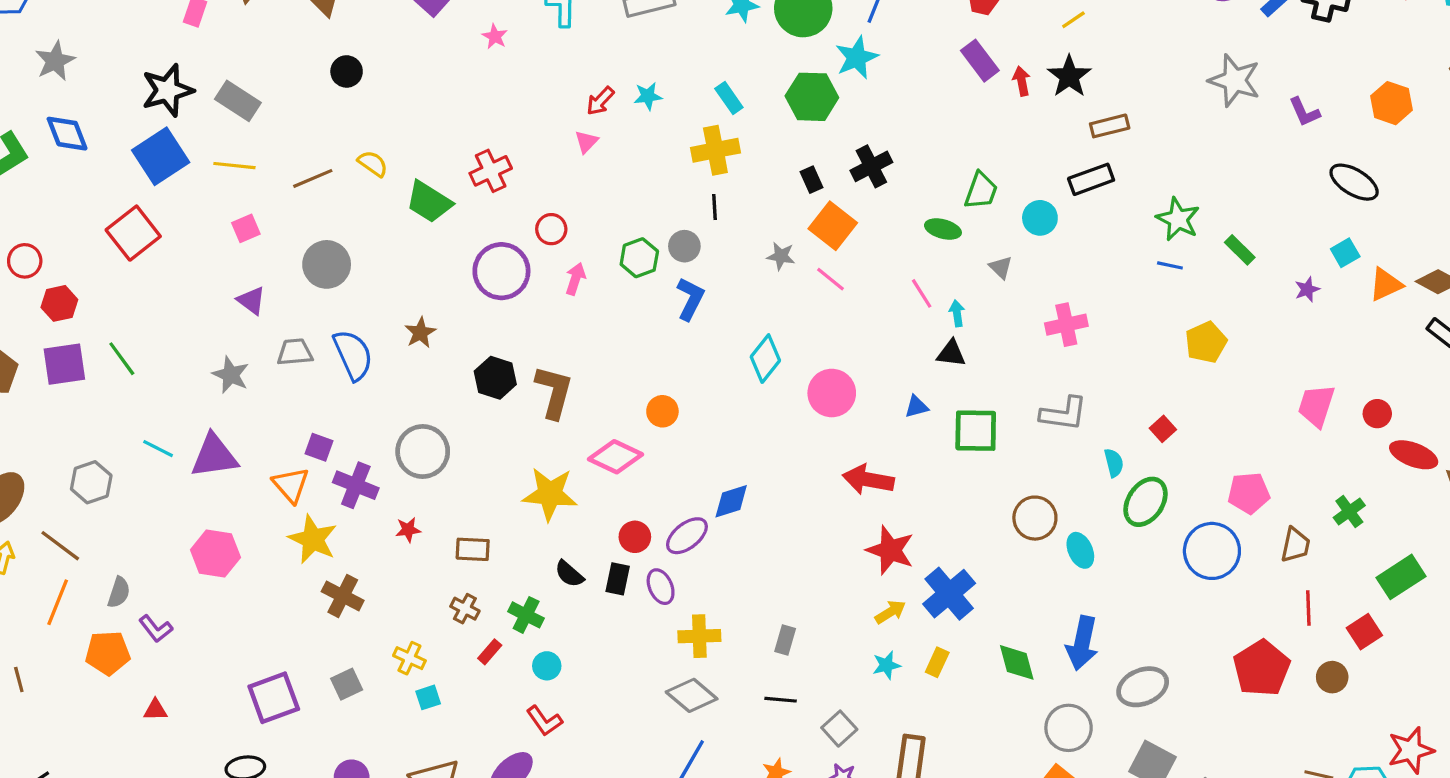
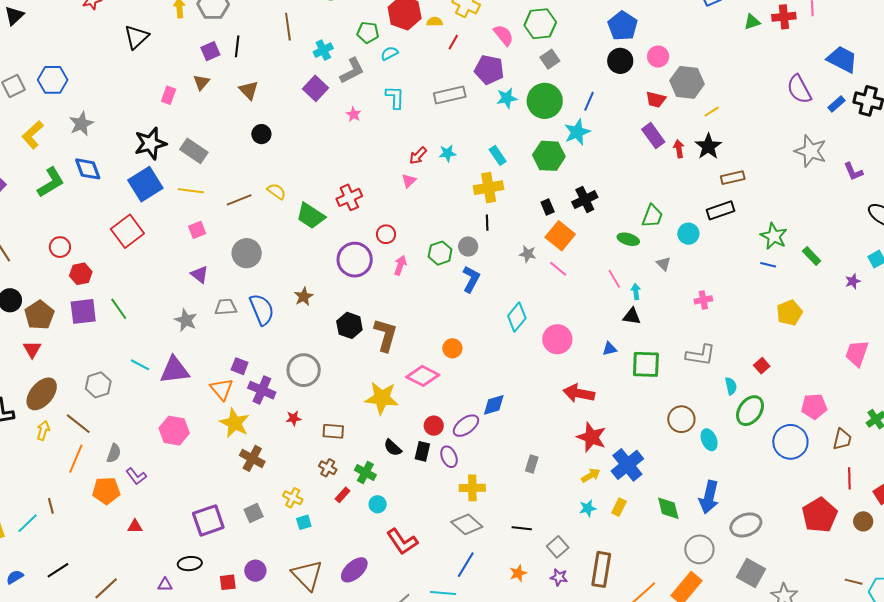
pink cross: (1066, 325) -> (703, 300), size x0.7
gray rectangle: (785, 640) -> (532, 464), moved
red L-shape: (544, 721) -> (402, 542), moved, size x1.4

